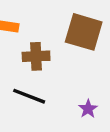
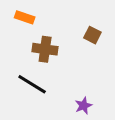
brown square: (84, 32) -> (92, 35), size x0.5

